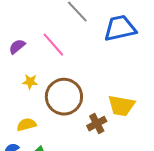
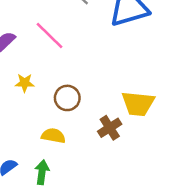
brown circle: (64, 97) -> (67, 98), size x0.6
yellow semicircle: (26, 125) -> (53, 136), moved, turned 30

